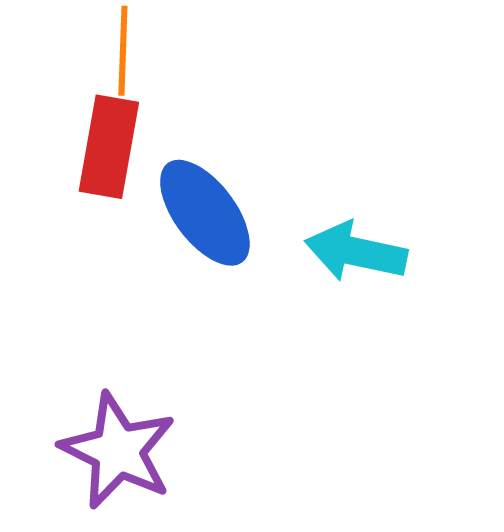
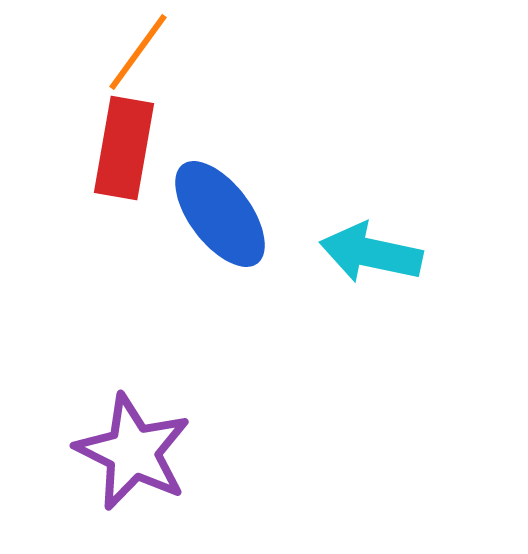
orange line: (123, 51) -> (138, 52), turned 34

